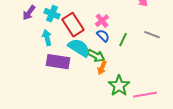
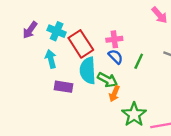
pink cross: (102, 21) -> (114, 39), turned 32
cyan semicircle: (79, 48) -> (88, 71), turned -125
purple rectangle: (58, 62) -> (63, 87), size x0.7

